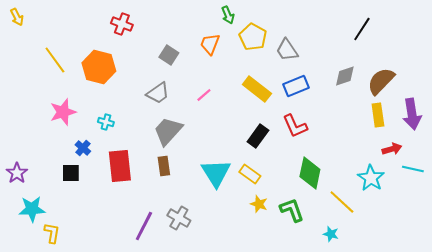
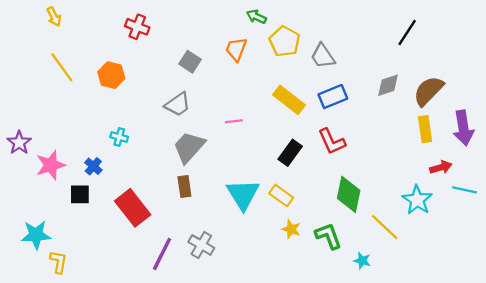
green arrow: (228, 15) -> (256, 17), turned 138
yellow arrow: (17, 17) -> (54, 17), moved
orange hexagon: (99, 67) -> (111, 75), size x0.7
pink line: (204, 95) -> (234, 121), moved, turned 35
pink star: (63, 112) -> (51, 165), moved
red rectangle: (120, 166) -> (133, 208), moved, turned -32
purple star: (17, 173) -> (19, 143), moved
cyan star: (331, 234) -> (362, 261), moved

